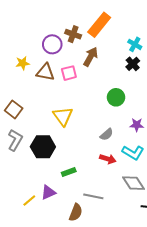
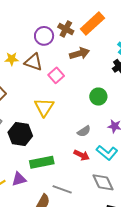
brown arrow: (91, 57) -> (79, 53), turned 36
yellow star: (23, 63) -> (12, 59), moved
pink square: (69, 73) -> (56, 75), moved, turned -35
green rectangle: (69, 172) -> (42, 162), size x1.6

